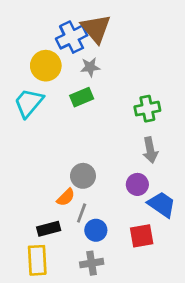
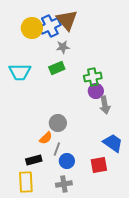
yellow circle: (46, 66) -> (32, 28), moved
cyan trapezoid: (29, 103) -> (20, 72), turned -130
green cross: (147, 109) -> (93, 77), moved
purple circle: (137, 184) -> (96, 91), moved

